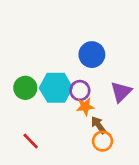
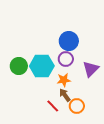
purple circle: (80, 90) -> (66, 59), moved
brown arrow: (99, 125) -> (65, 95), moved
red line: (31, 141) -> (53, 106), moved

